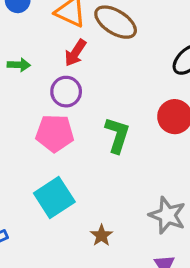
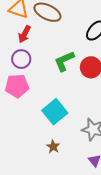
green L-shape: (117, 135) -> (64, 61), moved, turned -125
cyan square: (54, 198) -> (55, 112), moved

